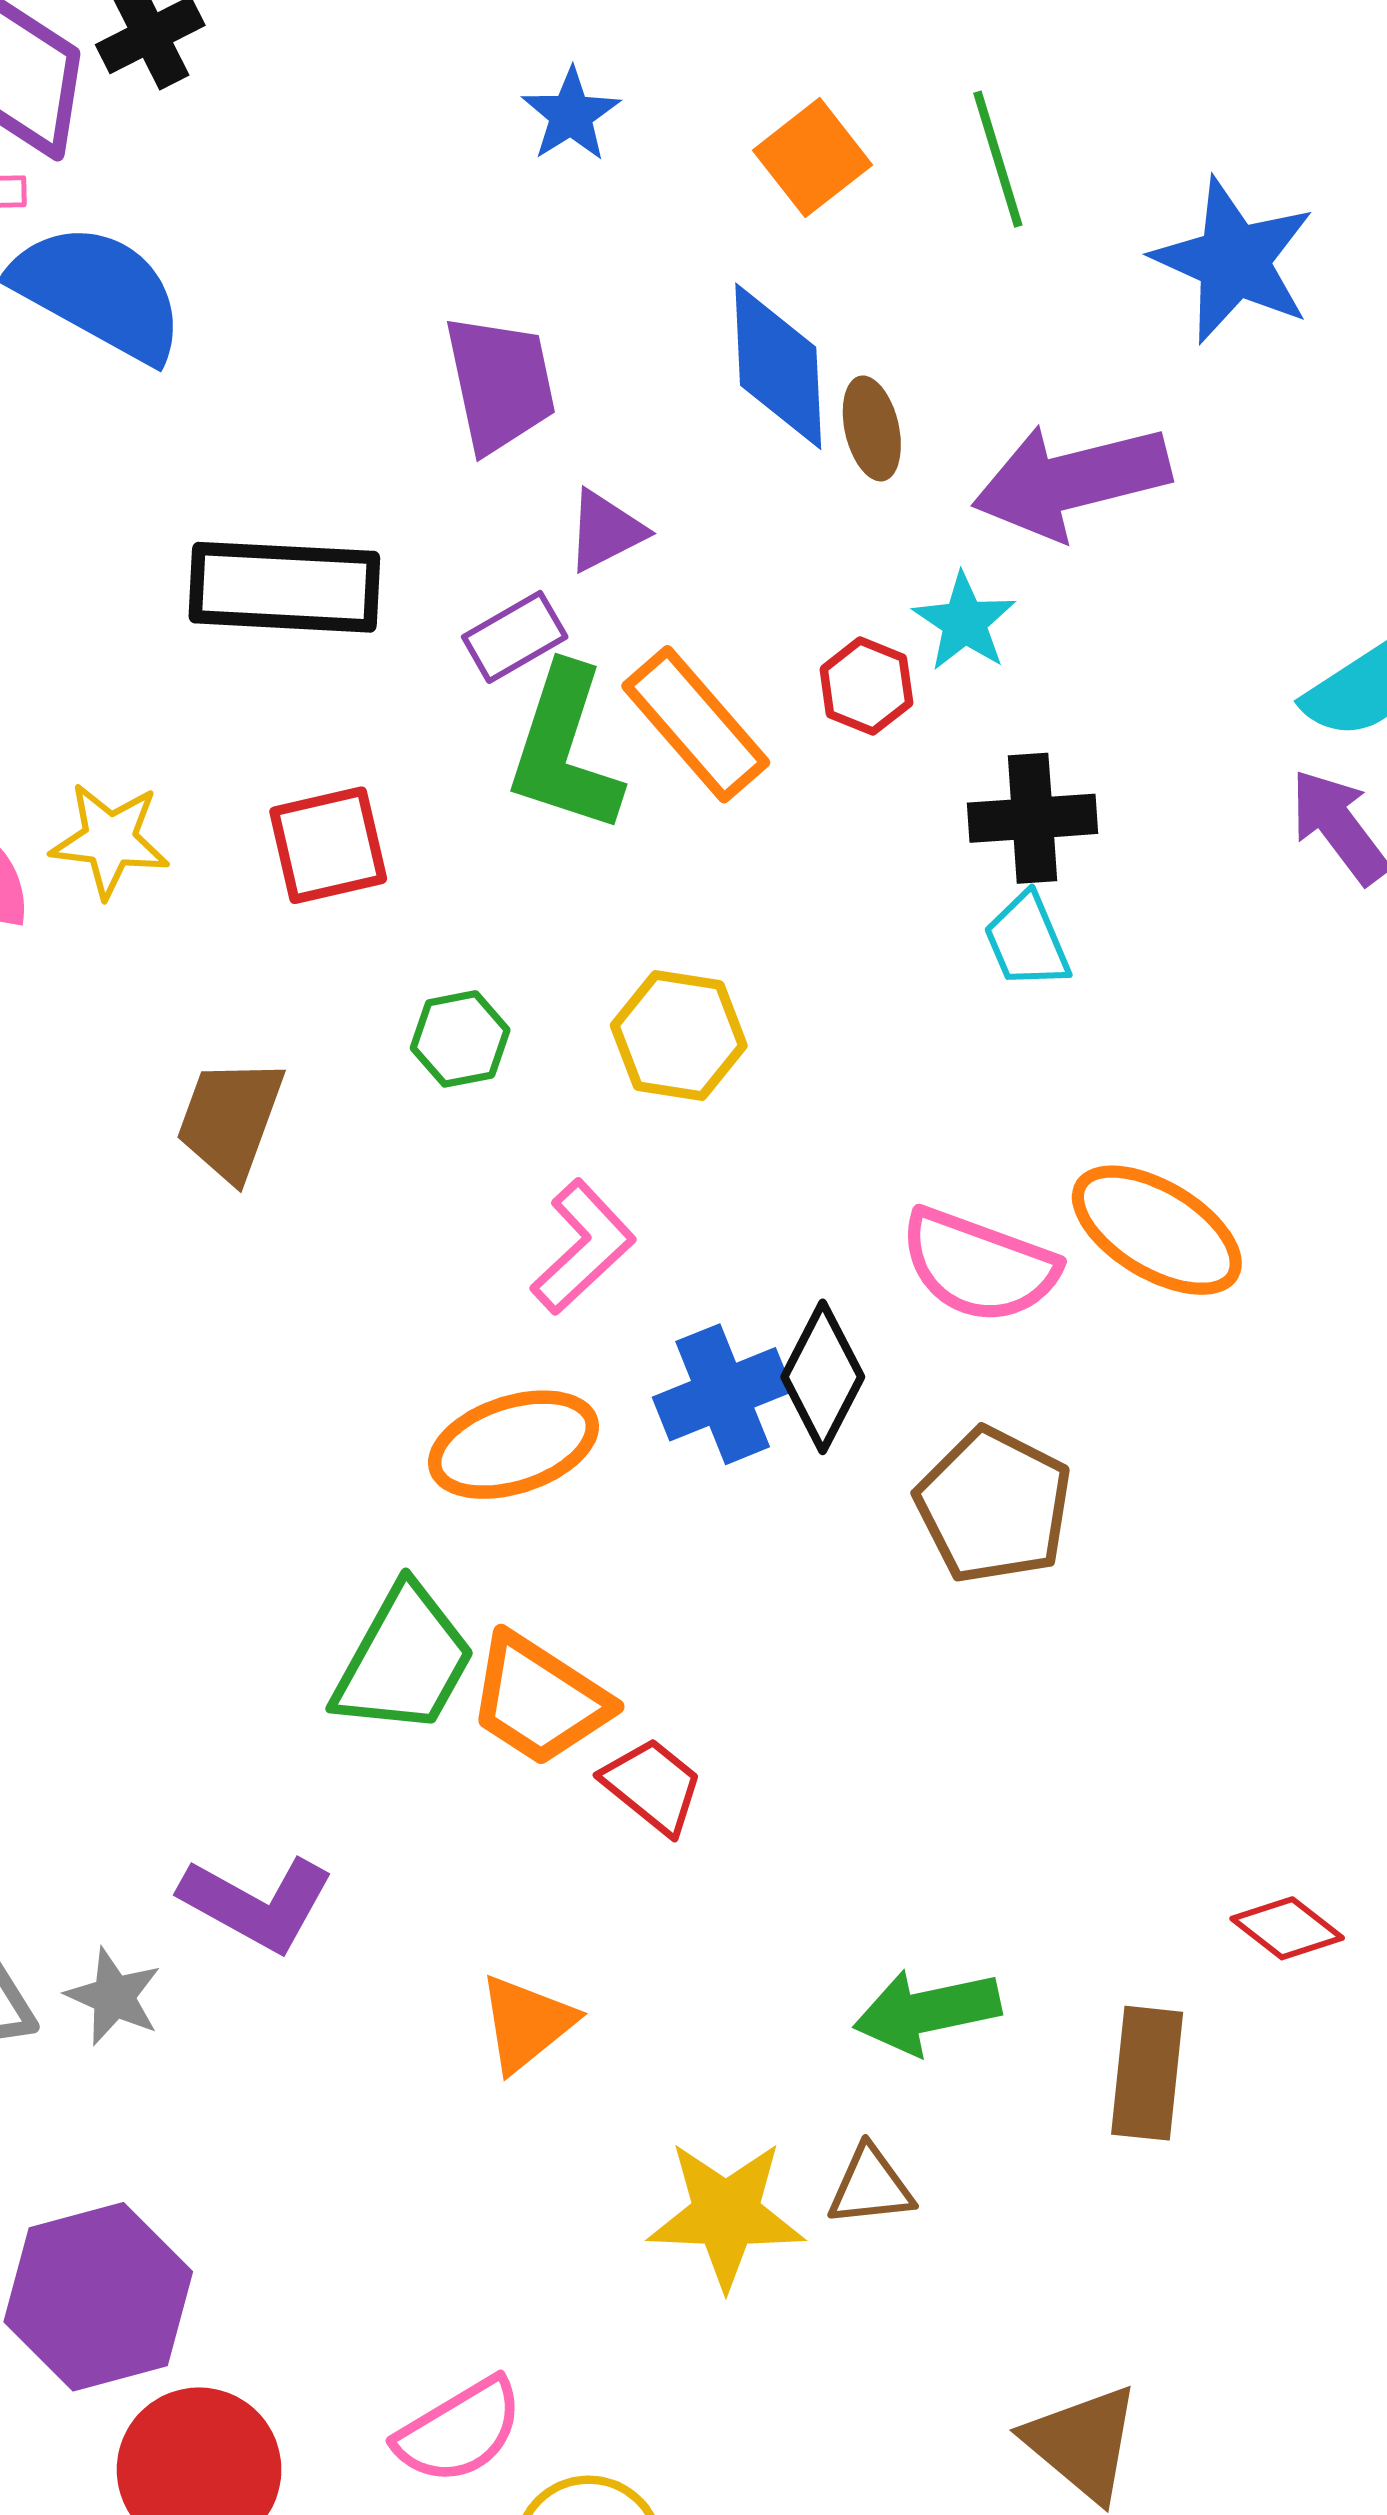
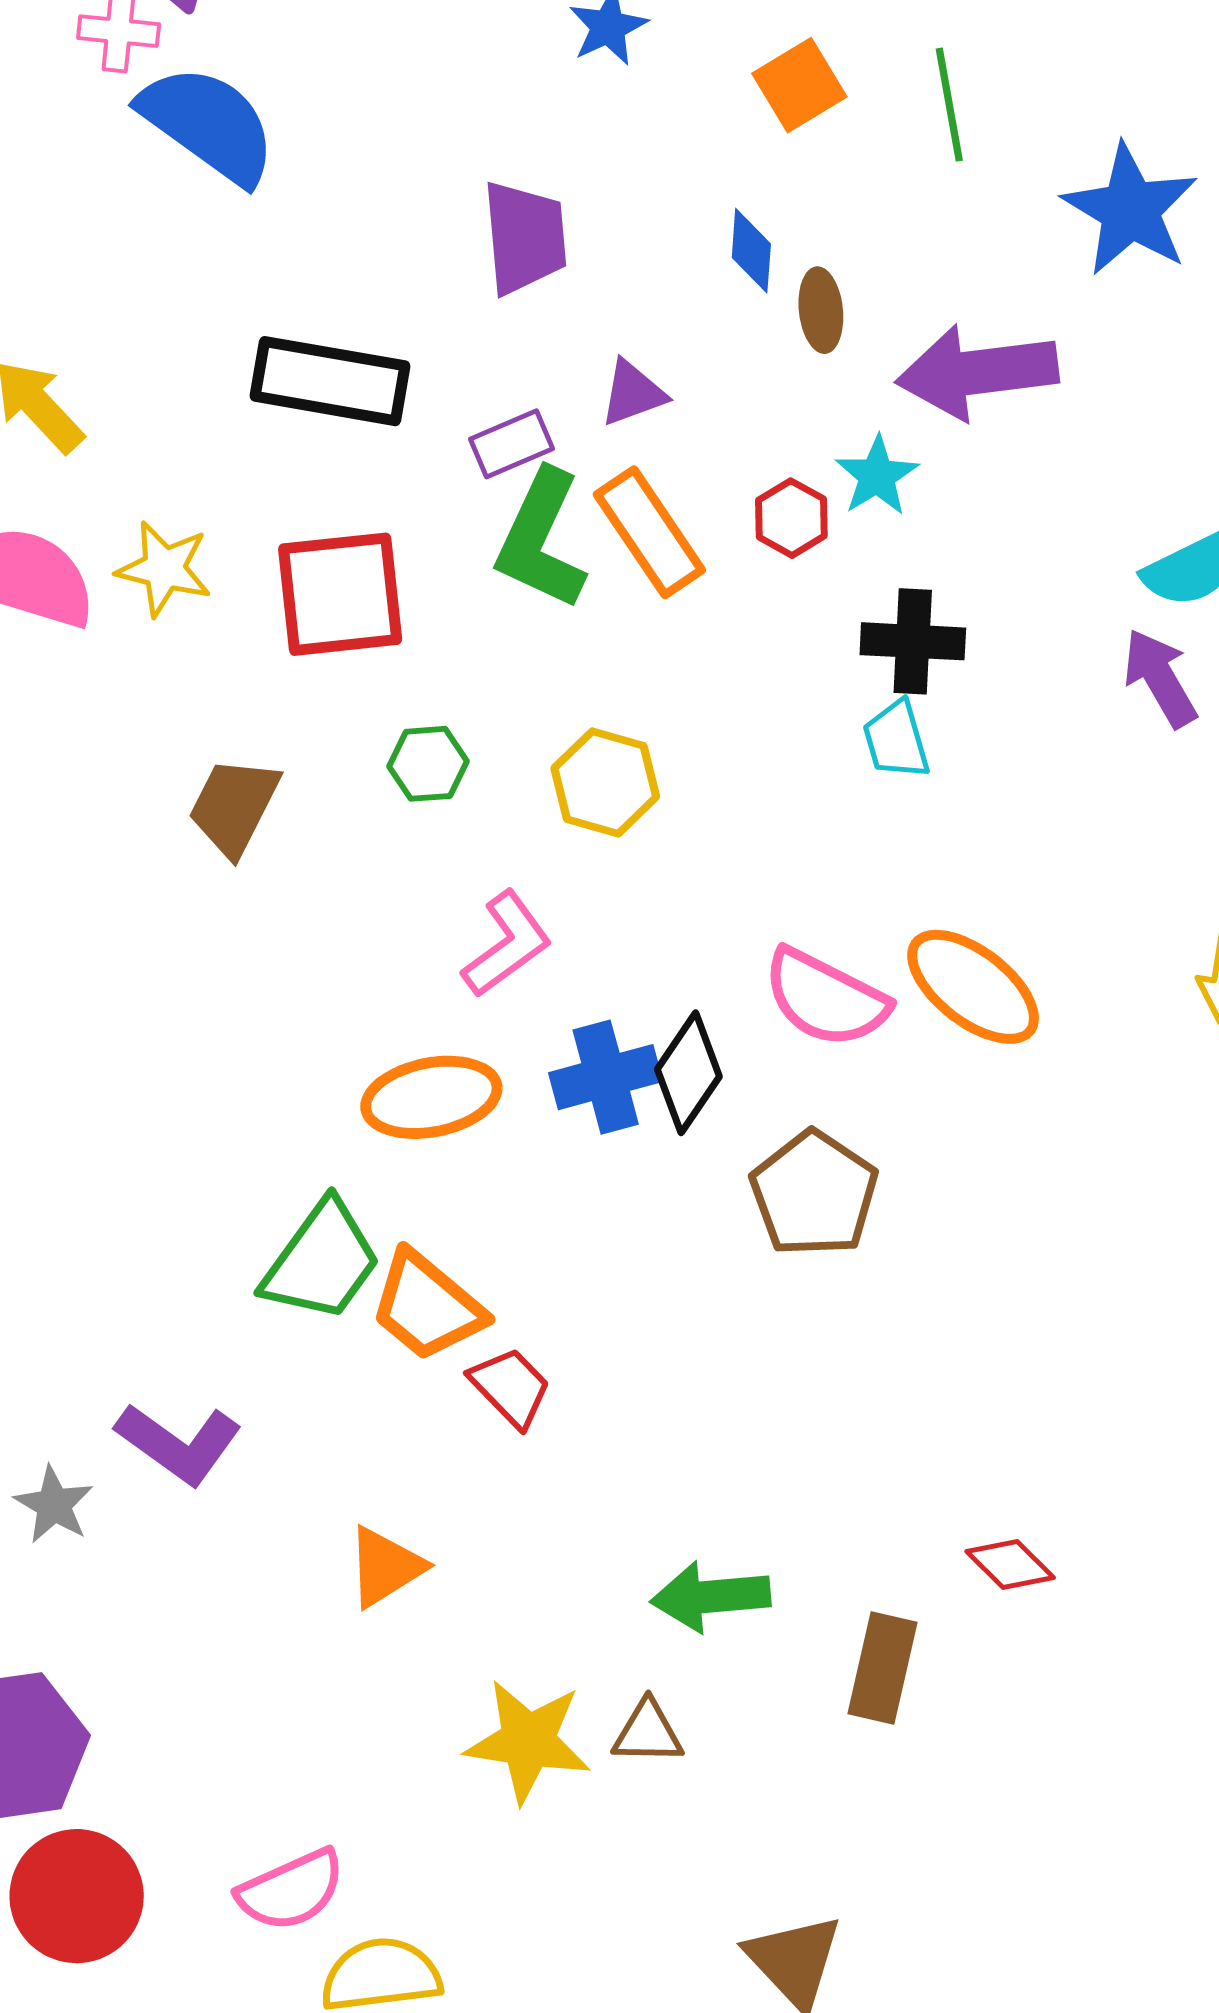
blue diamond: (778, 366) -> (751, 251), size x0.6
purple triangle: (606, 531) -> (633, 393), moved
red square: (328, 845) -> (340, 594), size x1.4

